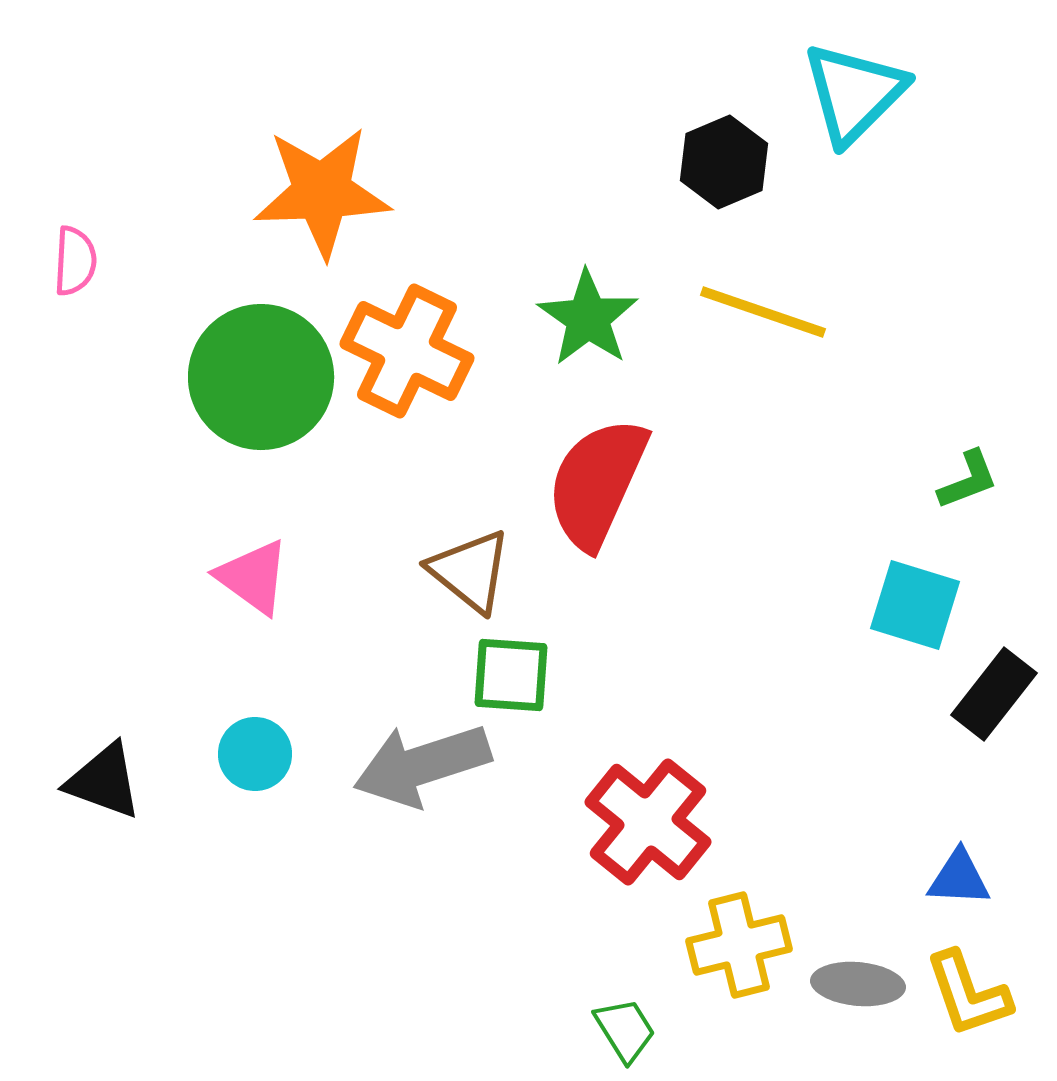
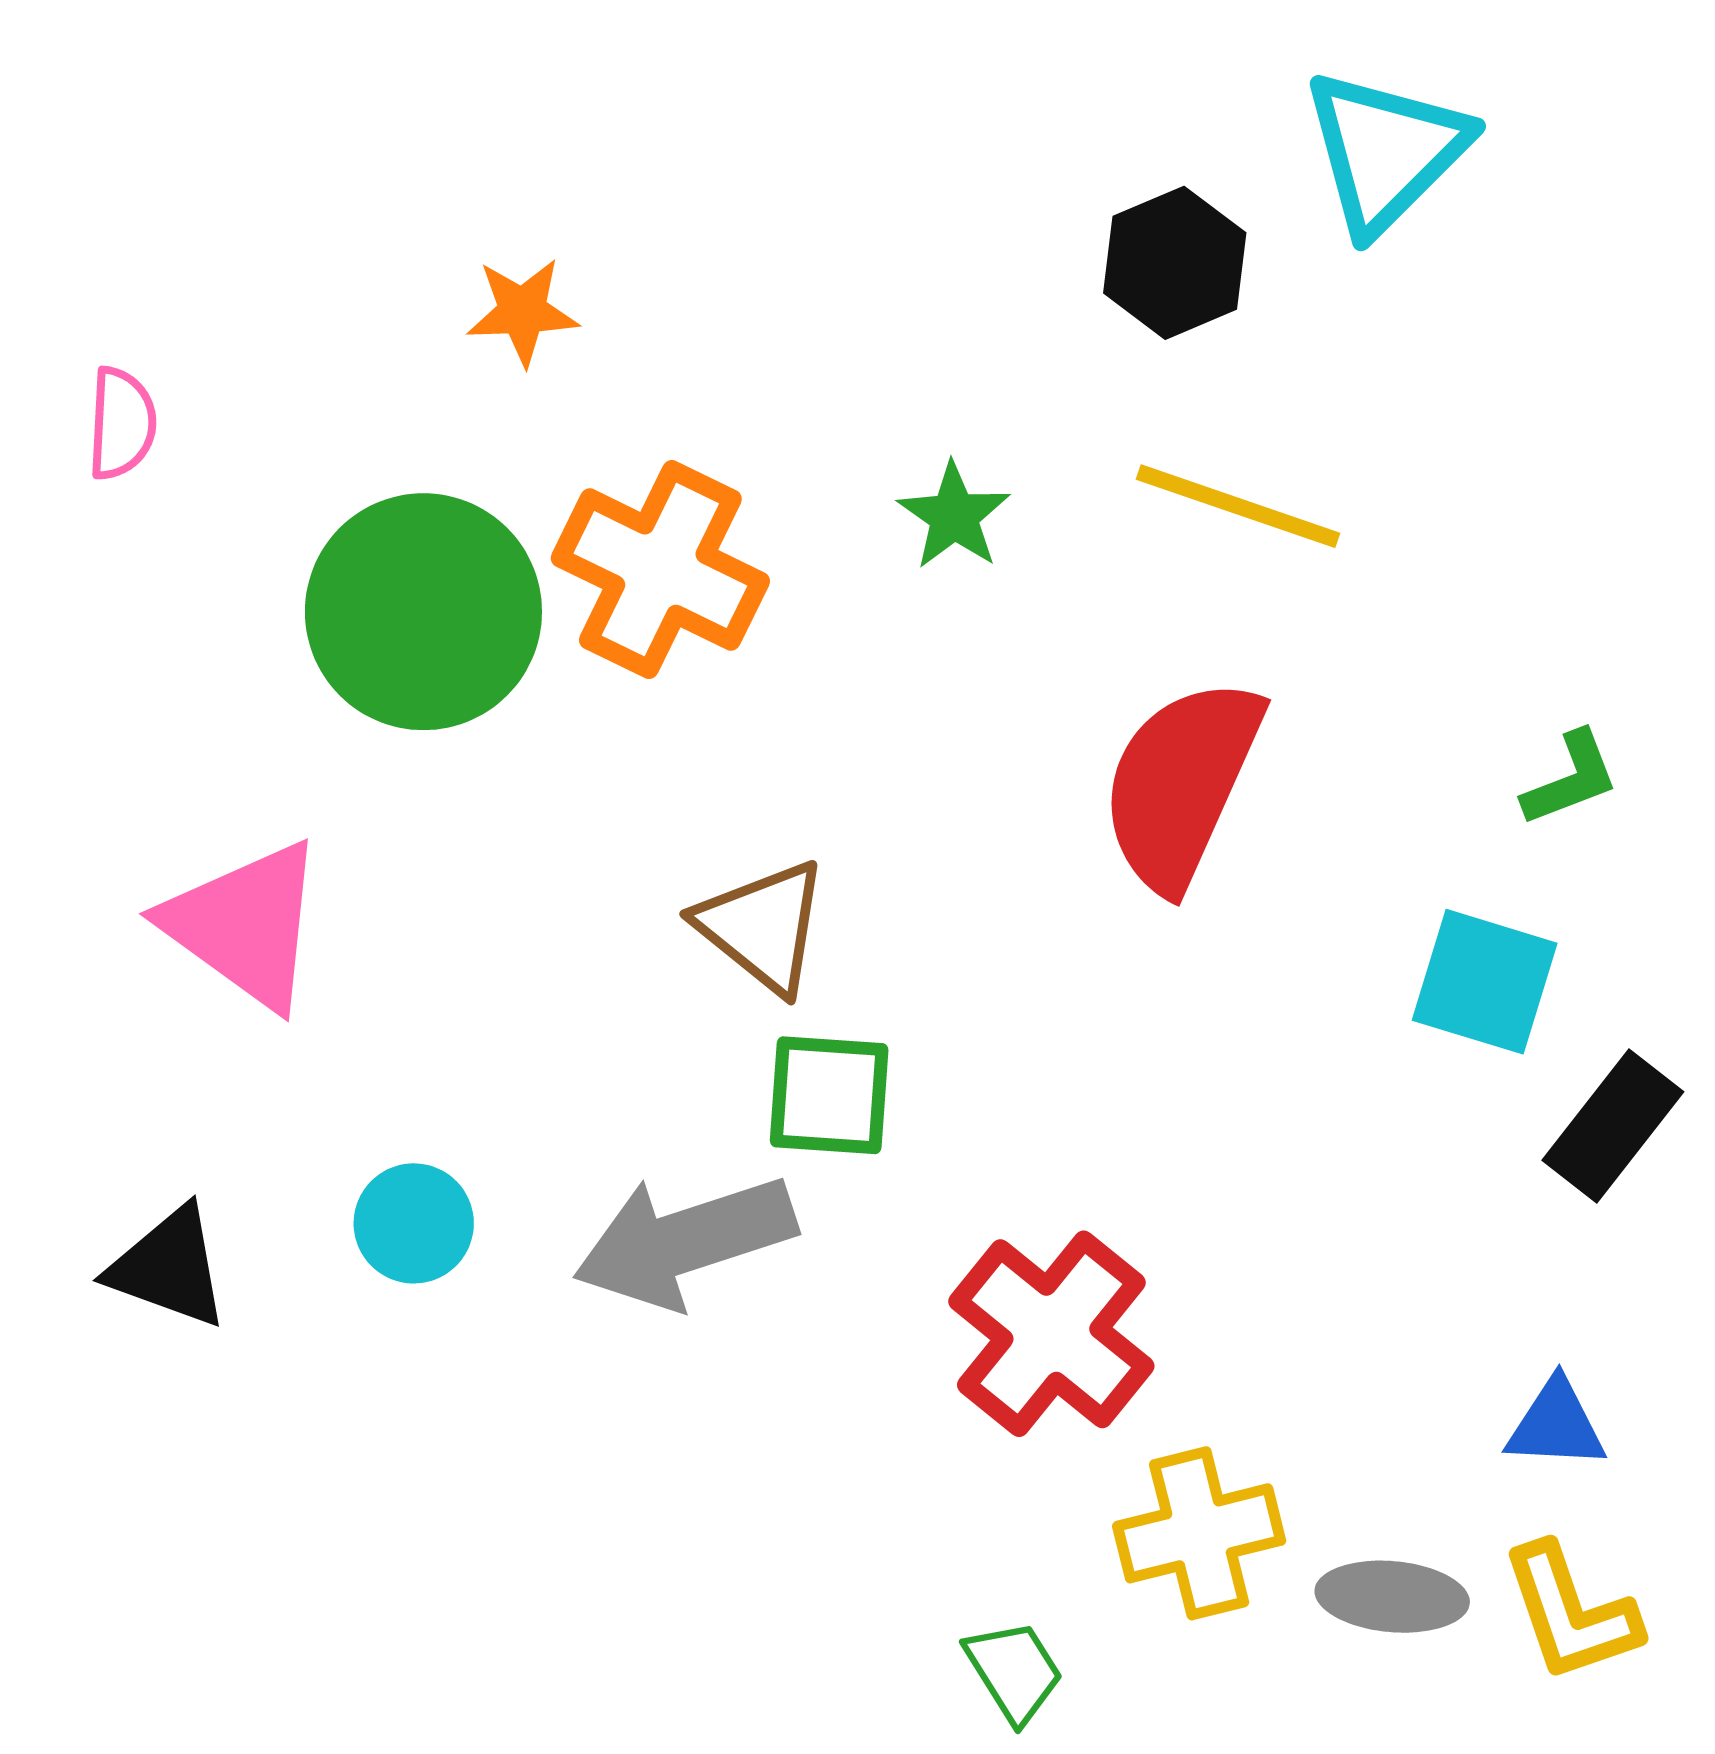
orange star: (322, 192) -> (522, 312), size x0.5
green star: (588, 318) -> (954, 516), size x0.7
red semicircle: (597, 483) -> (1181, 784), moved
pink triangle: (253, 577) -> (245, 925), moved, size x1.4

